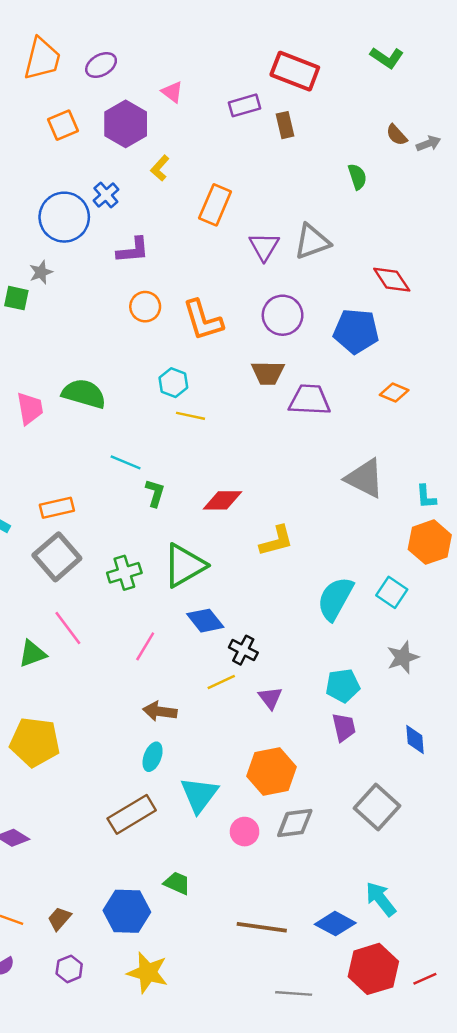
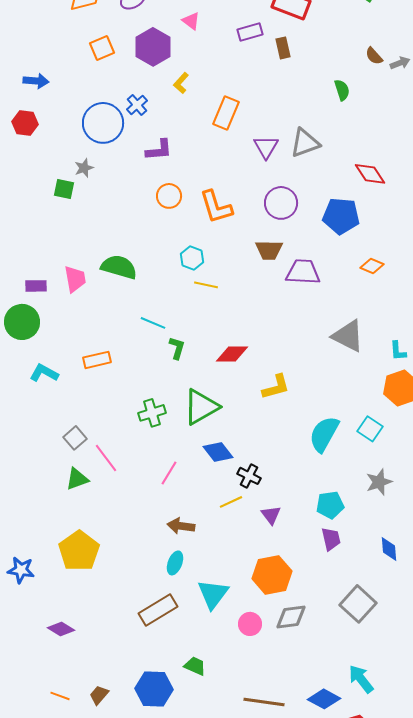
gray square: (57, 557) -> (75, 438), moved, size x0.6
yellow pentagon: (35, 742) -> (79, 551), turned 30

